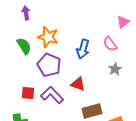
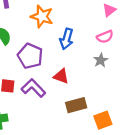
orange star: (48, 37) -> (42, 16), moved
pink semicircle: (110, 44) -> (105, 37), moved, turned -77

